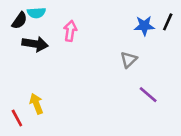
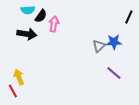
black semicircle: (19, 21) -> (41, 16), moved
blue star: (144, 26) -> (114, 42), moved
yellow arrow: (36, 104) -> (19, 77), moved

